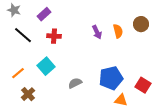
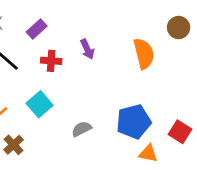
brown circle: (141, 24) -> (179, 28), moved
orange semicircle: (118, 31) -> (144, 54), size x1.5
purple arrow: (97, 32) -> (87, 49), moved

